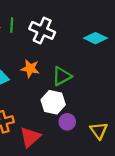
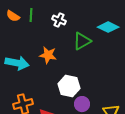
white cross: (42, 30) -> (59, 20), size x0.6
green triangle: (62, 76) -> (82, 41), moved

